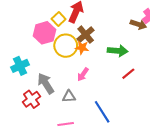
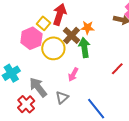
orange star: (82, 48) -> (87, 28), moved
green arrow: (118, 51) -> (84, 48), moved, turned -96
gray triangle: (69, 97) -> (62, 97), turned -32

